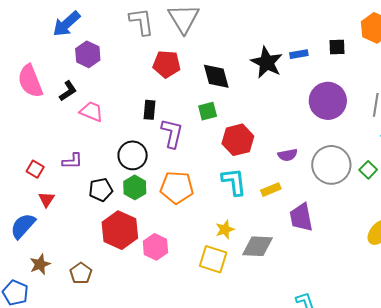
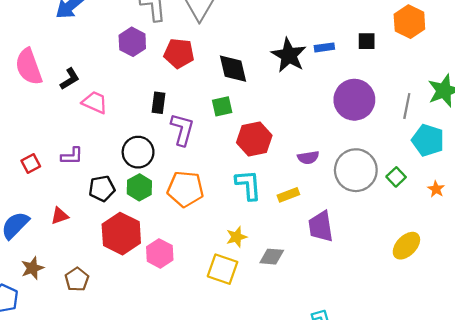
purple hexagon: (88, 54) -> (132, 42), moved
red square: (35, 169) -> (31, 164), turned 30
red triangle: (46, 199) -> (60, 216), moved, turned 36
gray diamond: (257, 246) -> (272, 257), size x0.7

